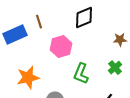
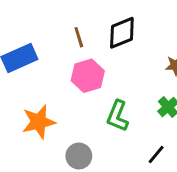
brown line: (39, 22) -> (79, 37), moved

